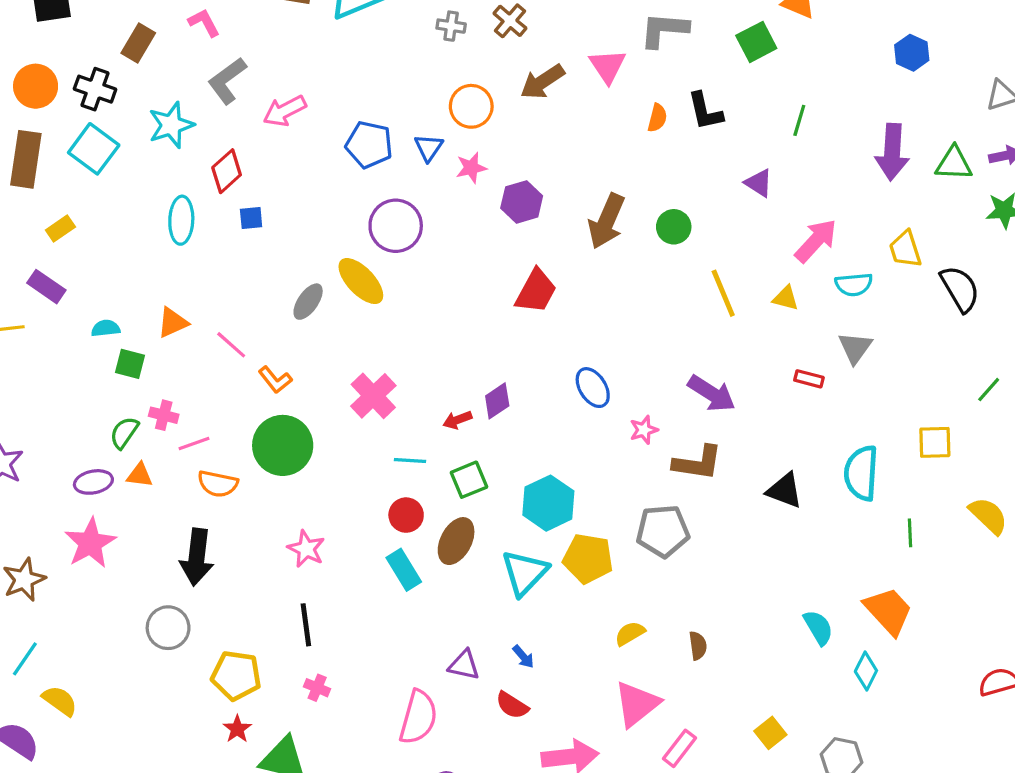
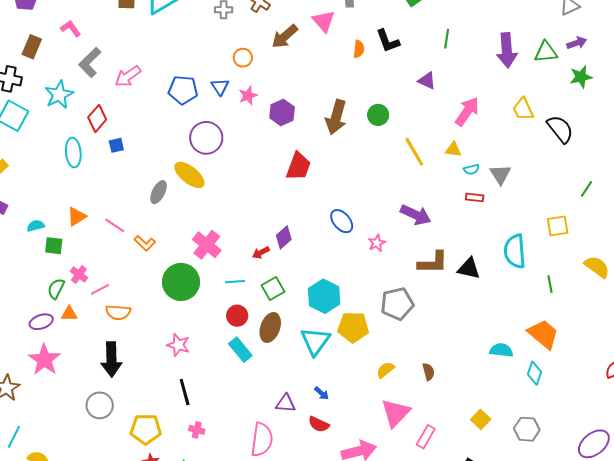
orange circle: (471, 106) -> (243, 58), size x0.7
cyan semicircle: (854, 284) -> (471, 169), moved, size x0.7
pink cross: (164, 415) -> (79, 275), turned 30
green circle: (283, 445) -> (181, 282), moved
brown L-shape: (698, 463) -> (433, 263), moved
cyan semicircle: (818, 628) -> (501, 350), turned -45

